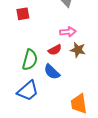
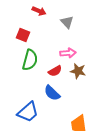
red square: (23, 14) -> (23, 35), turned 32
green semicircle: (30, 60) -> (30, 60), moved

